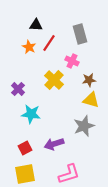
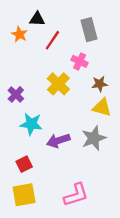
orange star: (29, 47) -> (19, 34), moved
purple arrow: (54, 144) -> (58, 141), moved

